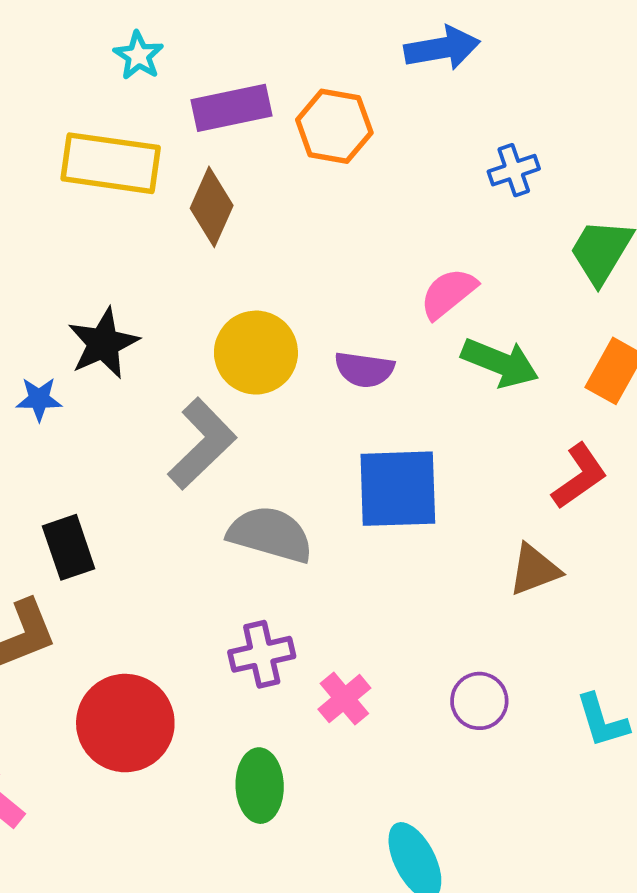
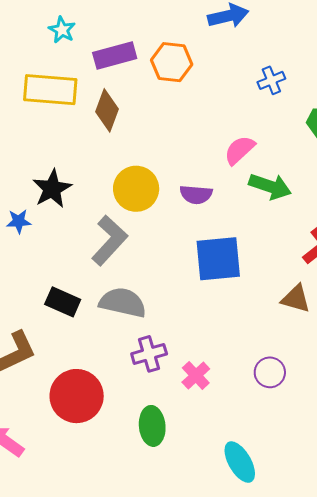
gray semicircle: (270, 534) -> (123, 303), moved
black rectangle: (69, 547) -> (63, 302), moved, turned -44
brown triangle: (534, 570) -> (296, 299), turned 40

